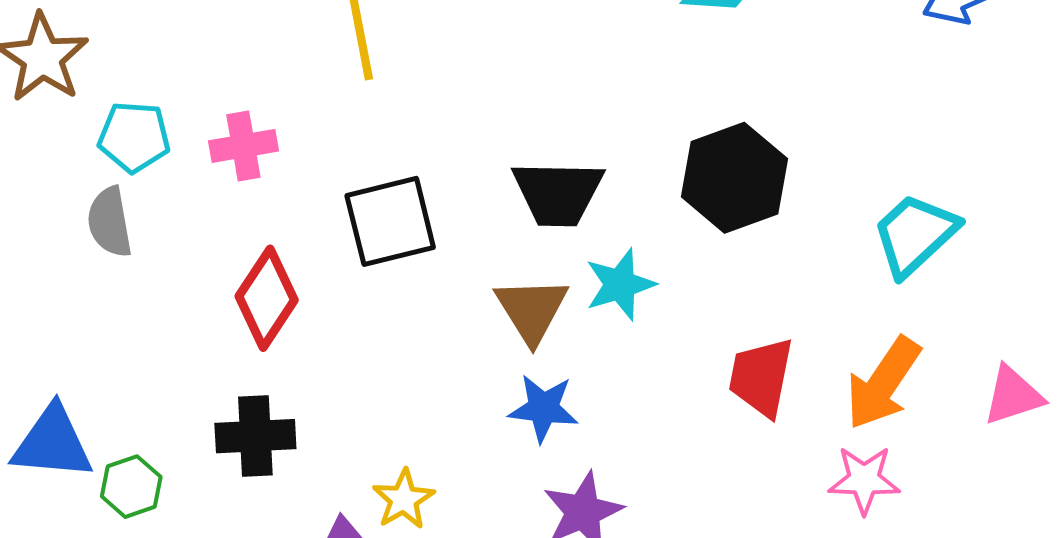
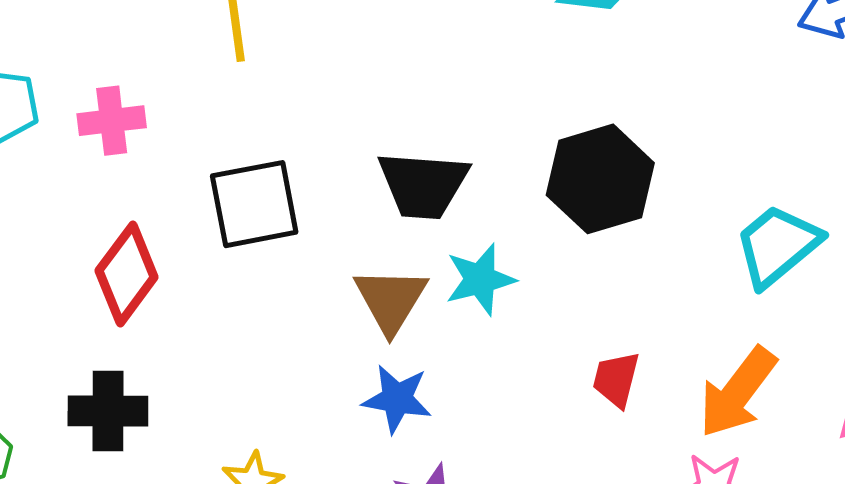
red trapezoid: (761, 377) -> (616, 379), size x0.7

